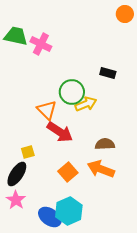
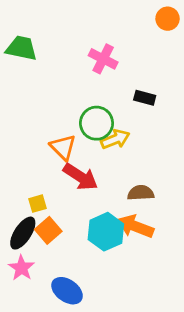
pink cross: (41, 44) -> (103, 59), moved
orange square: (68, 172) -> (48, 230), moved
cyan hexagon: (69, 211) -> (106, 232), moved

